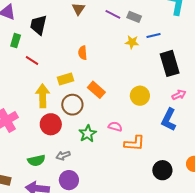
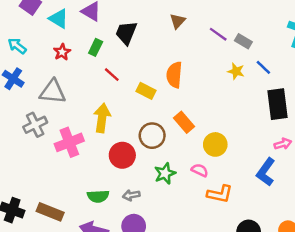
blue line: (154, 36) -> (263, 67), turned 48
orange semicircle: (83, 53) -> (174, 75), size x1.5
yellow rectangle: (65, 79) -> (146, 91), moved, turned 35
yellow arrow: (43, 96) -> (102, 118), moved
yellow circle: (140, 96) -> (215, 144), moved

